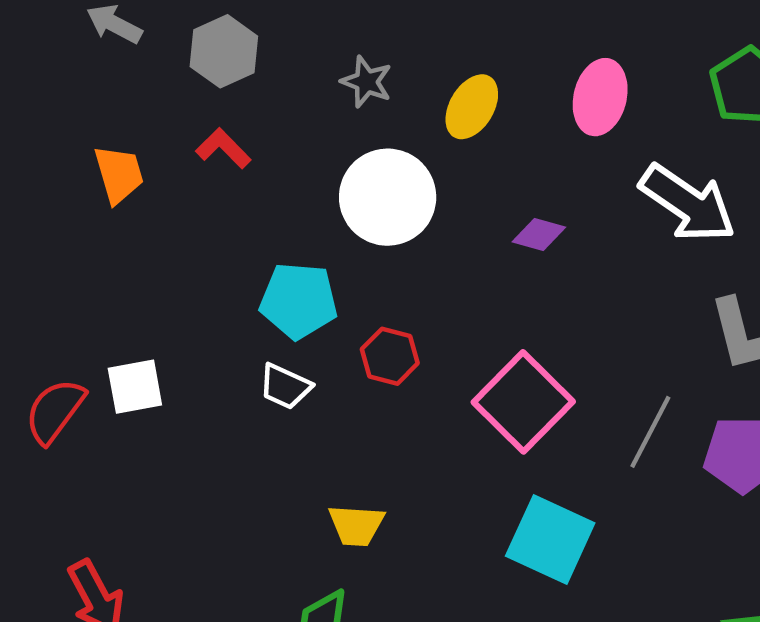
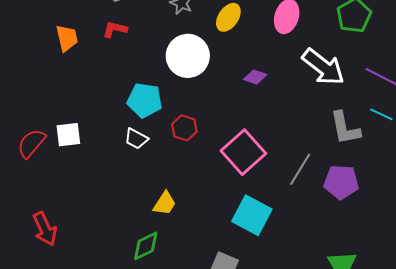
red L-shape: (223, 148) -> (115, 29), turned -35
yellow trapezoid: (356, 525) -> (165, 203), turned -64

